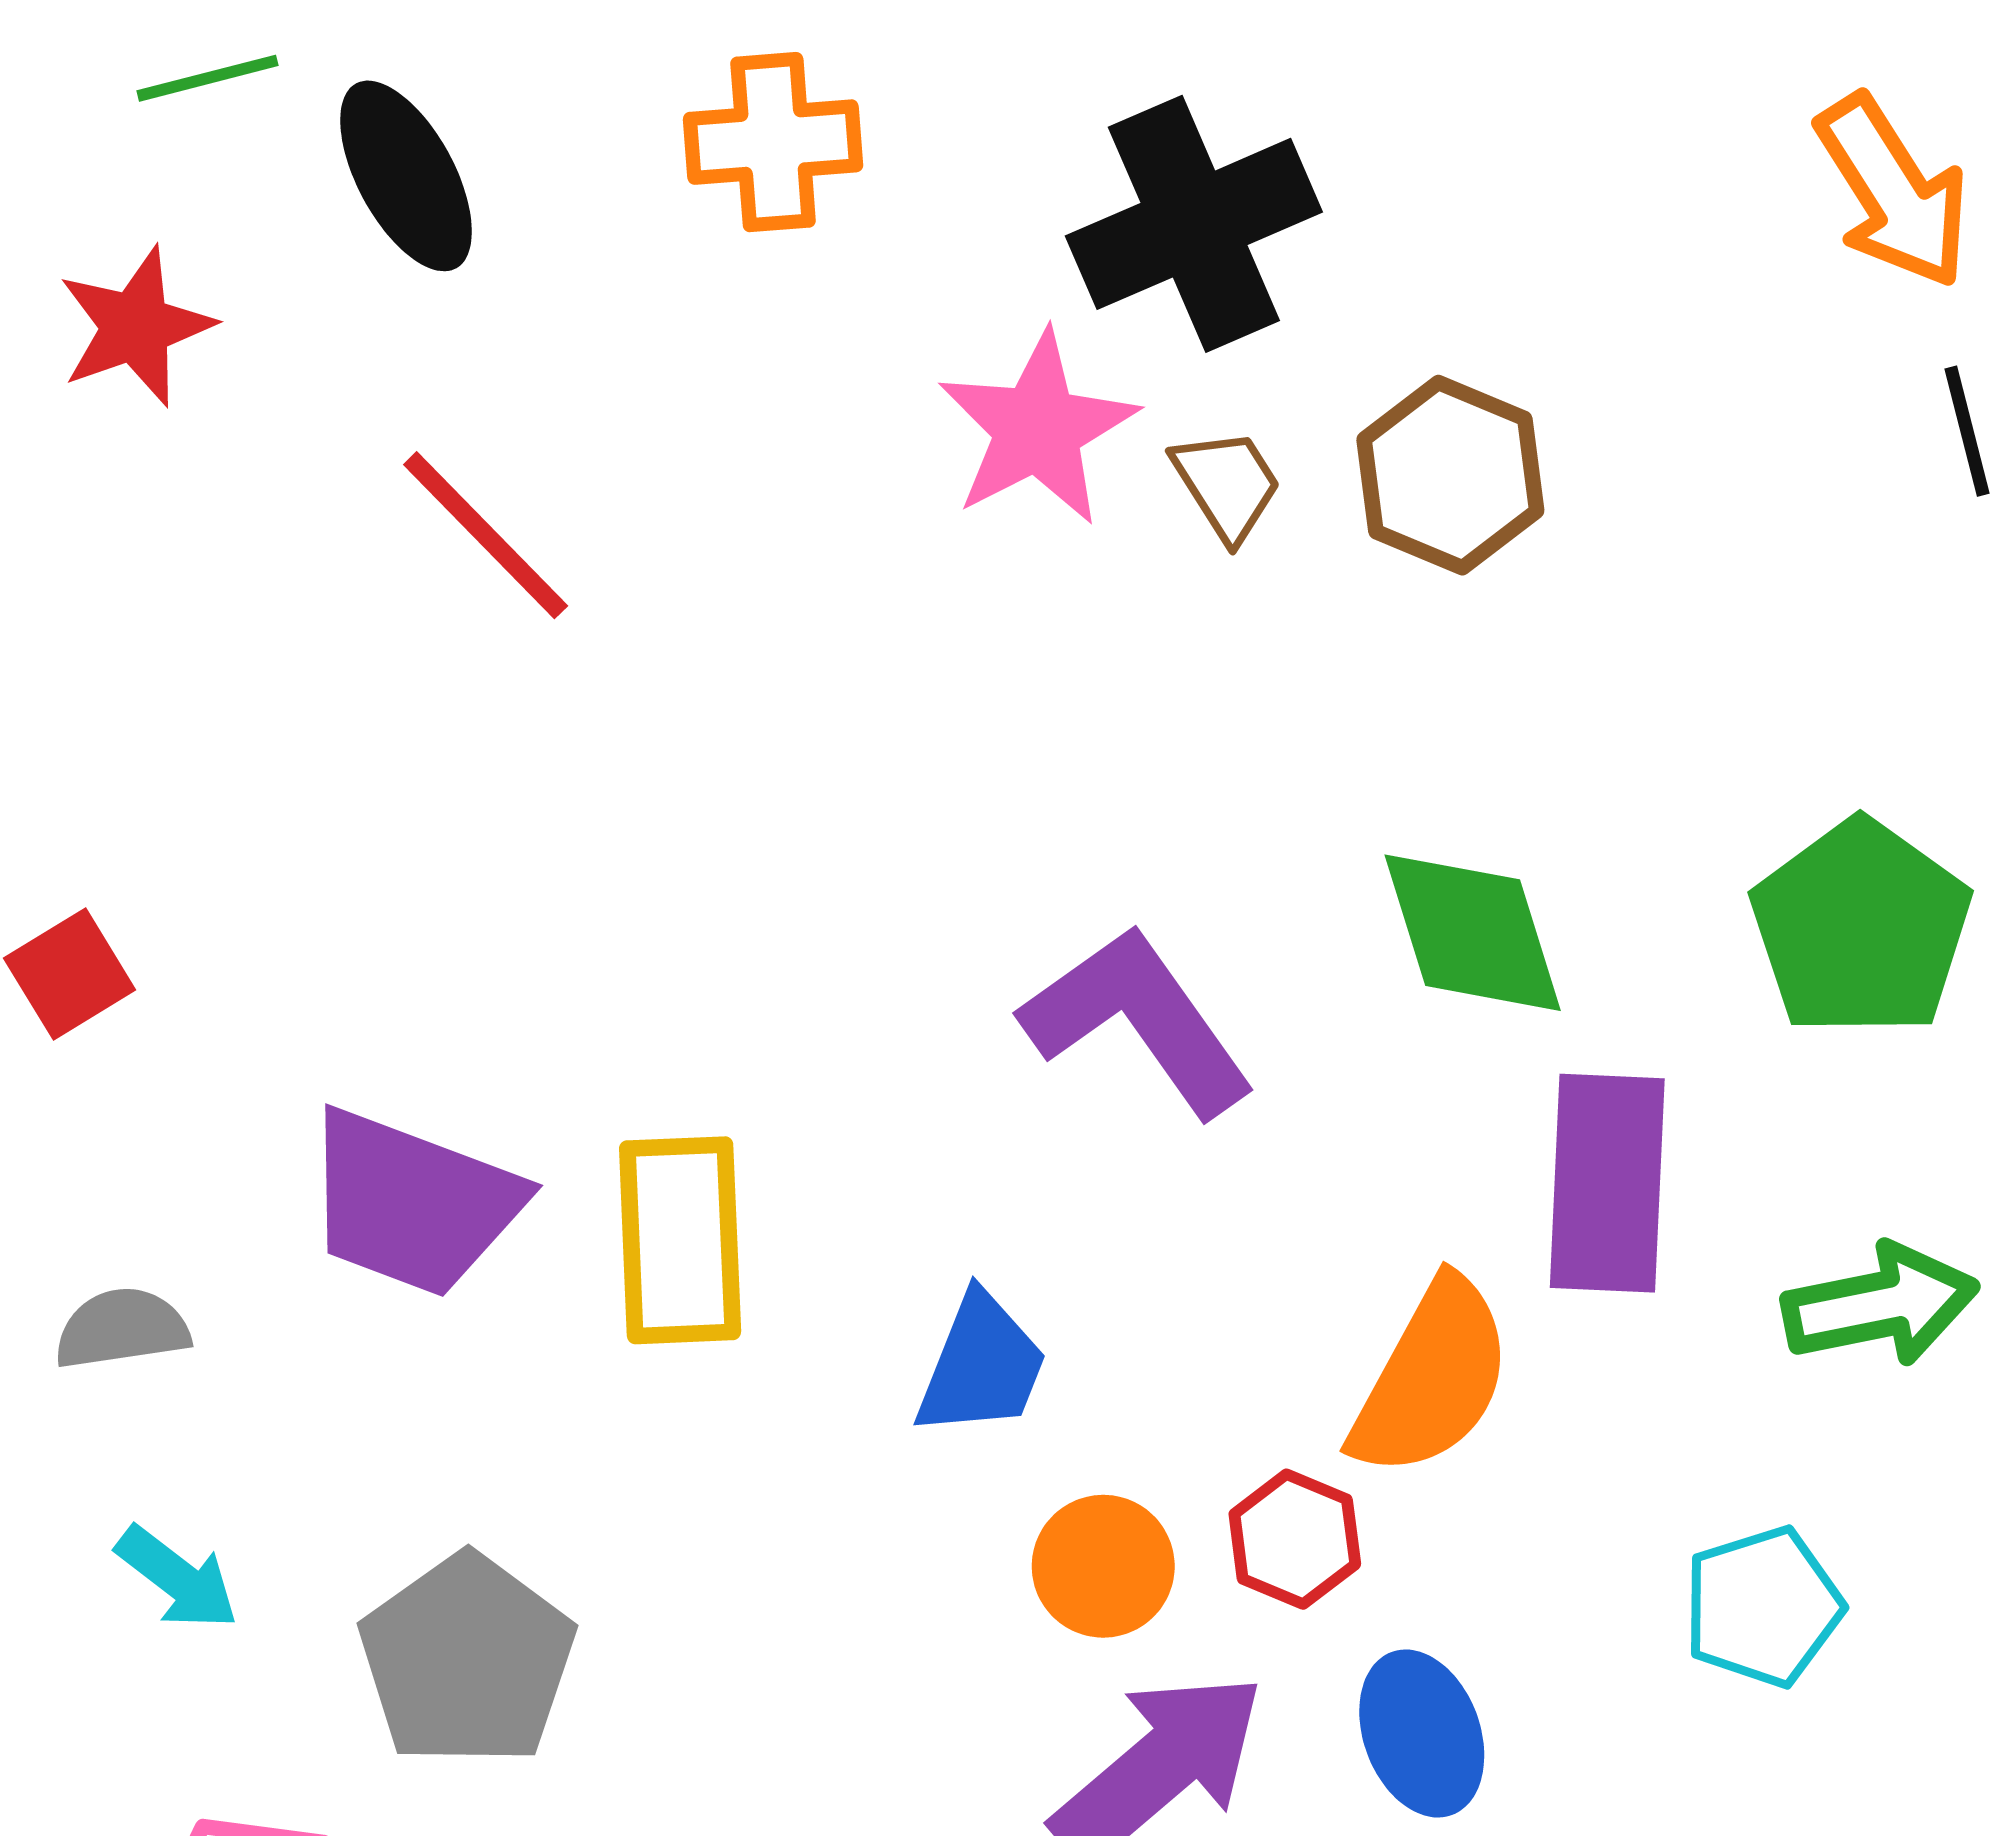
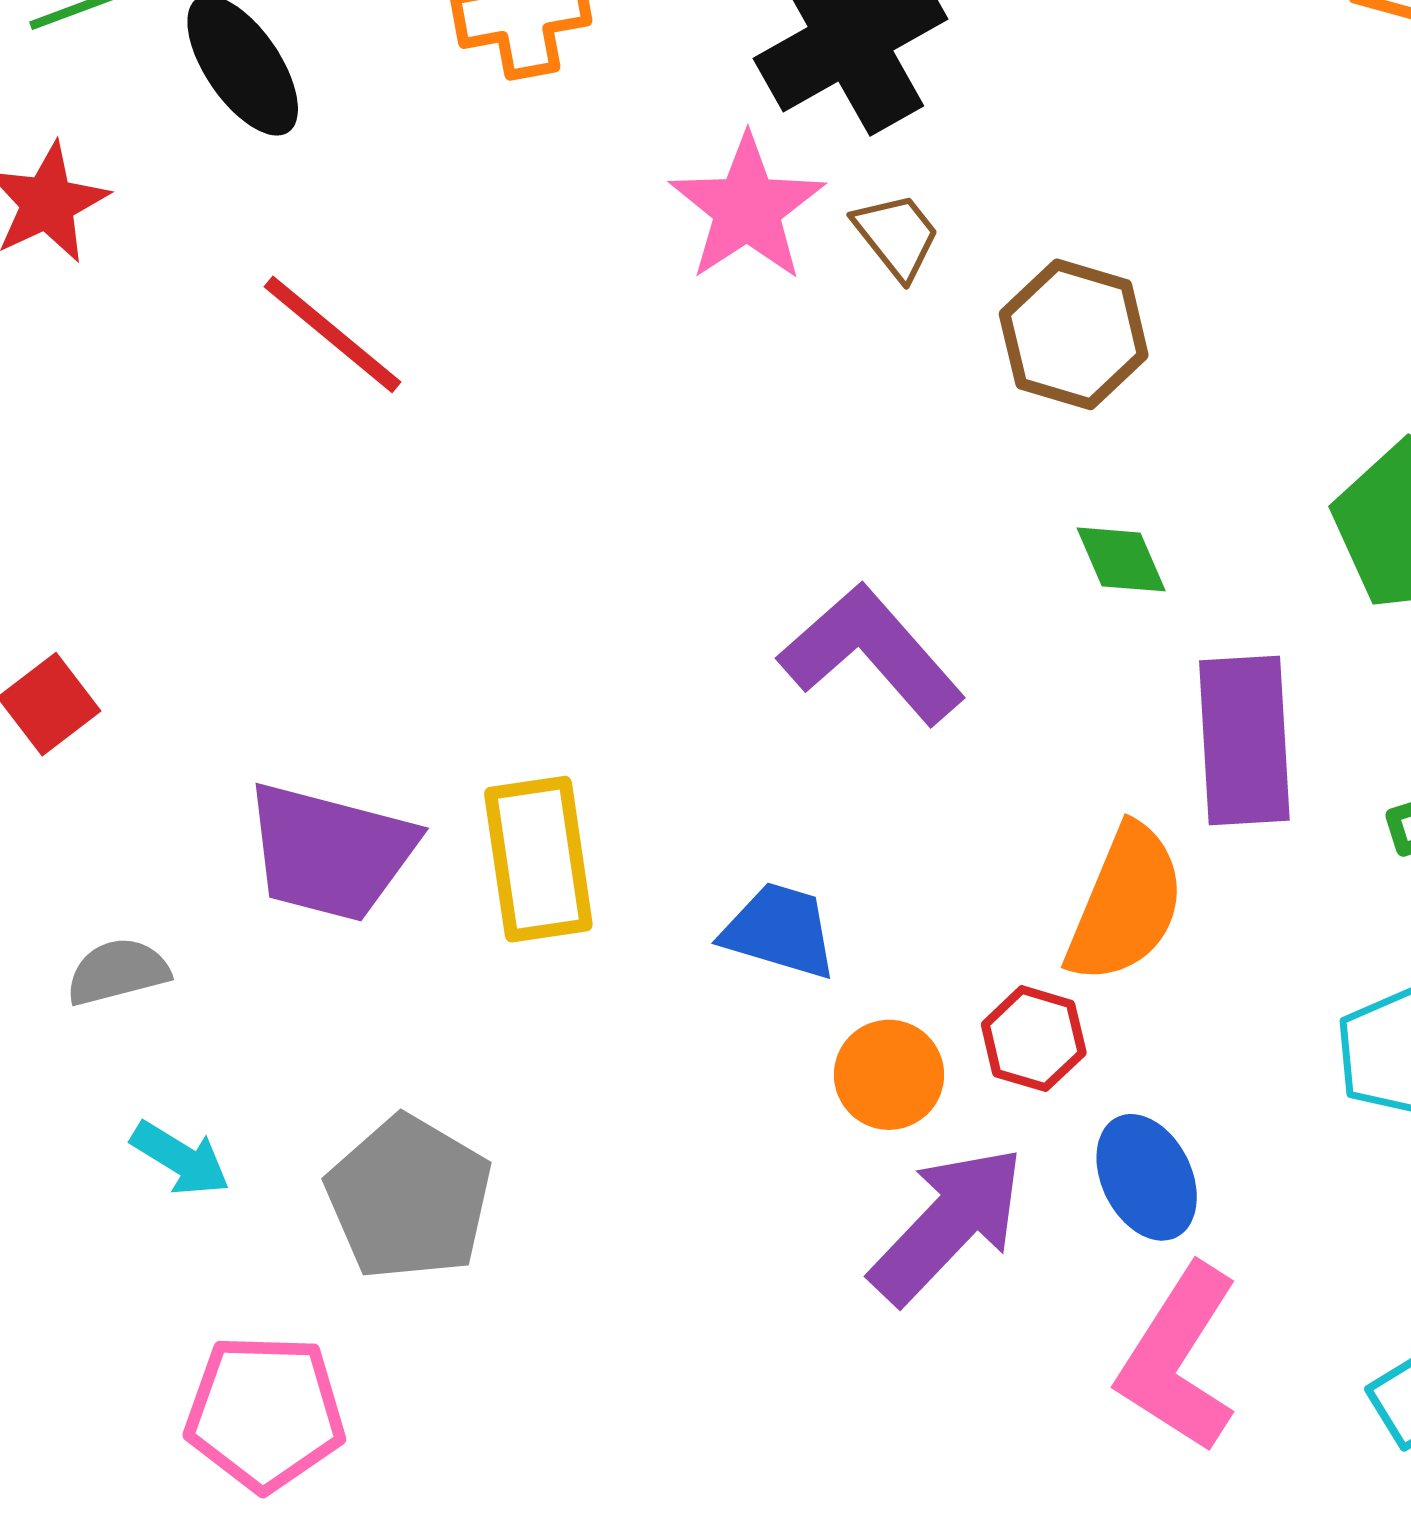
brown hexagon: (1450, 475) -> (1074, 334), moved
green diamond: (1473, 933) -> (1121, 559), size x0.6
blue trapezoid: (982, 1366) -> (780, 931), turned -89

